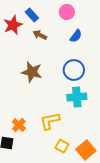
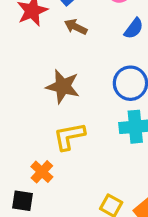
yellow L-shape: (50, 121) -> (69, 136), moved

